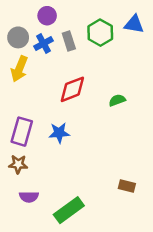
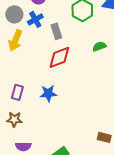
gray rectangle: (69, 41) -> (56, 31), moved
green semicircle: (117, 100) -> (99, 46), moved
purple rectangle: (22, 132) -> (17, 92), size x0.7

